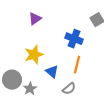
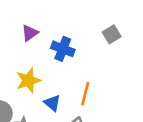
blue cross: (74, 39) -> (63, 49), moved

